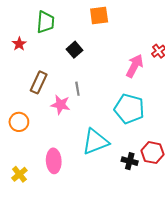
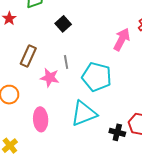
cyan pentagon: (129, 109) -> (97, 77), moved
pink ellipse: (54, 161) -> (41, 119), moved

